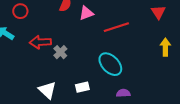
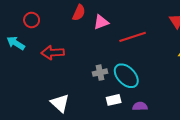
gray cross: (60, 52) -> (100, 73), moved, turned 32
white rectangle: (82, 87) -> (114, 100), moved

